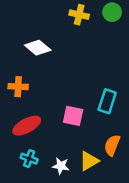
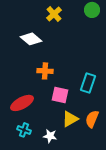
yellow cross: (79, 15) -> (54, 14), moved, turned 35
orange cross: (18, 87) -> (45, 71), moved
yellow triangle: (89, 161) -> (70, 119), moved

